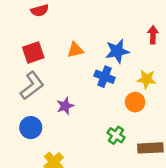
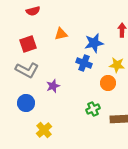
orange triangle: (75, 50) -> (61, 34), moved
gray L-shape: (32, 86) -> (27, 70), turned 65
green cross: (116, 135) -> (93, 109), turned 32

